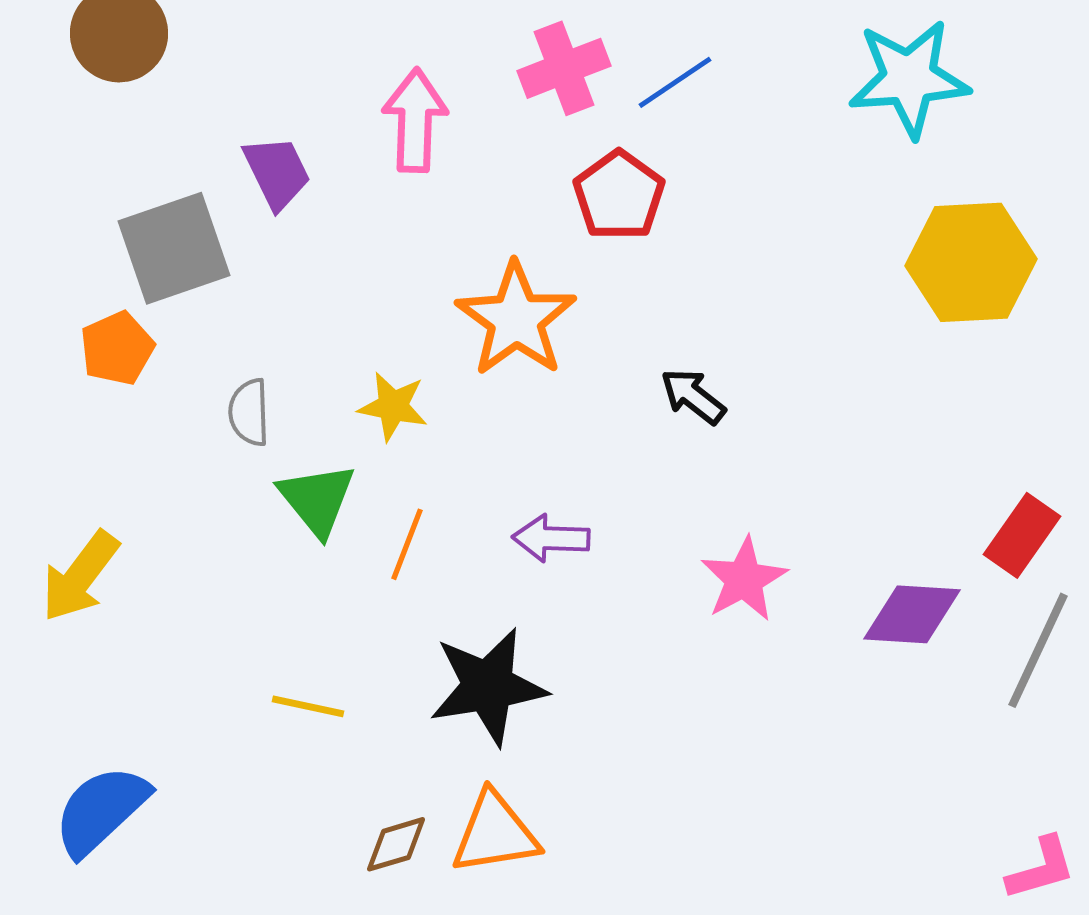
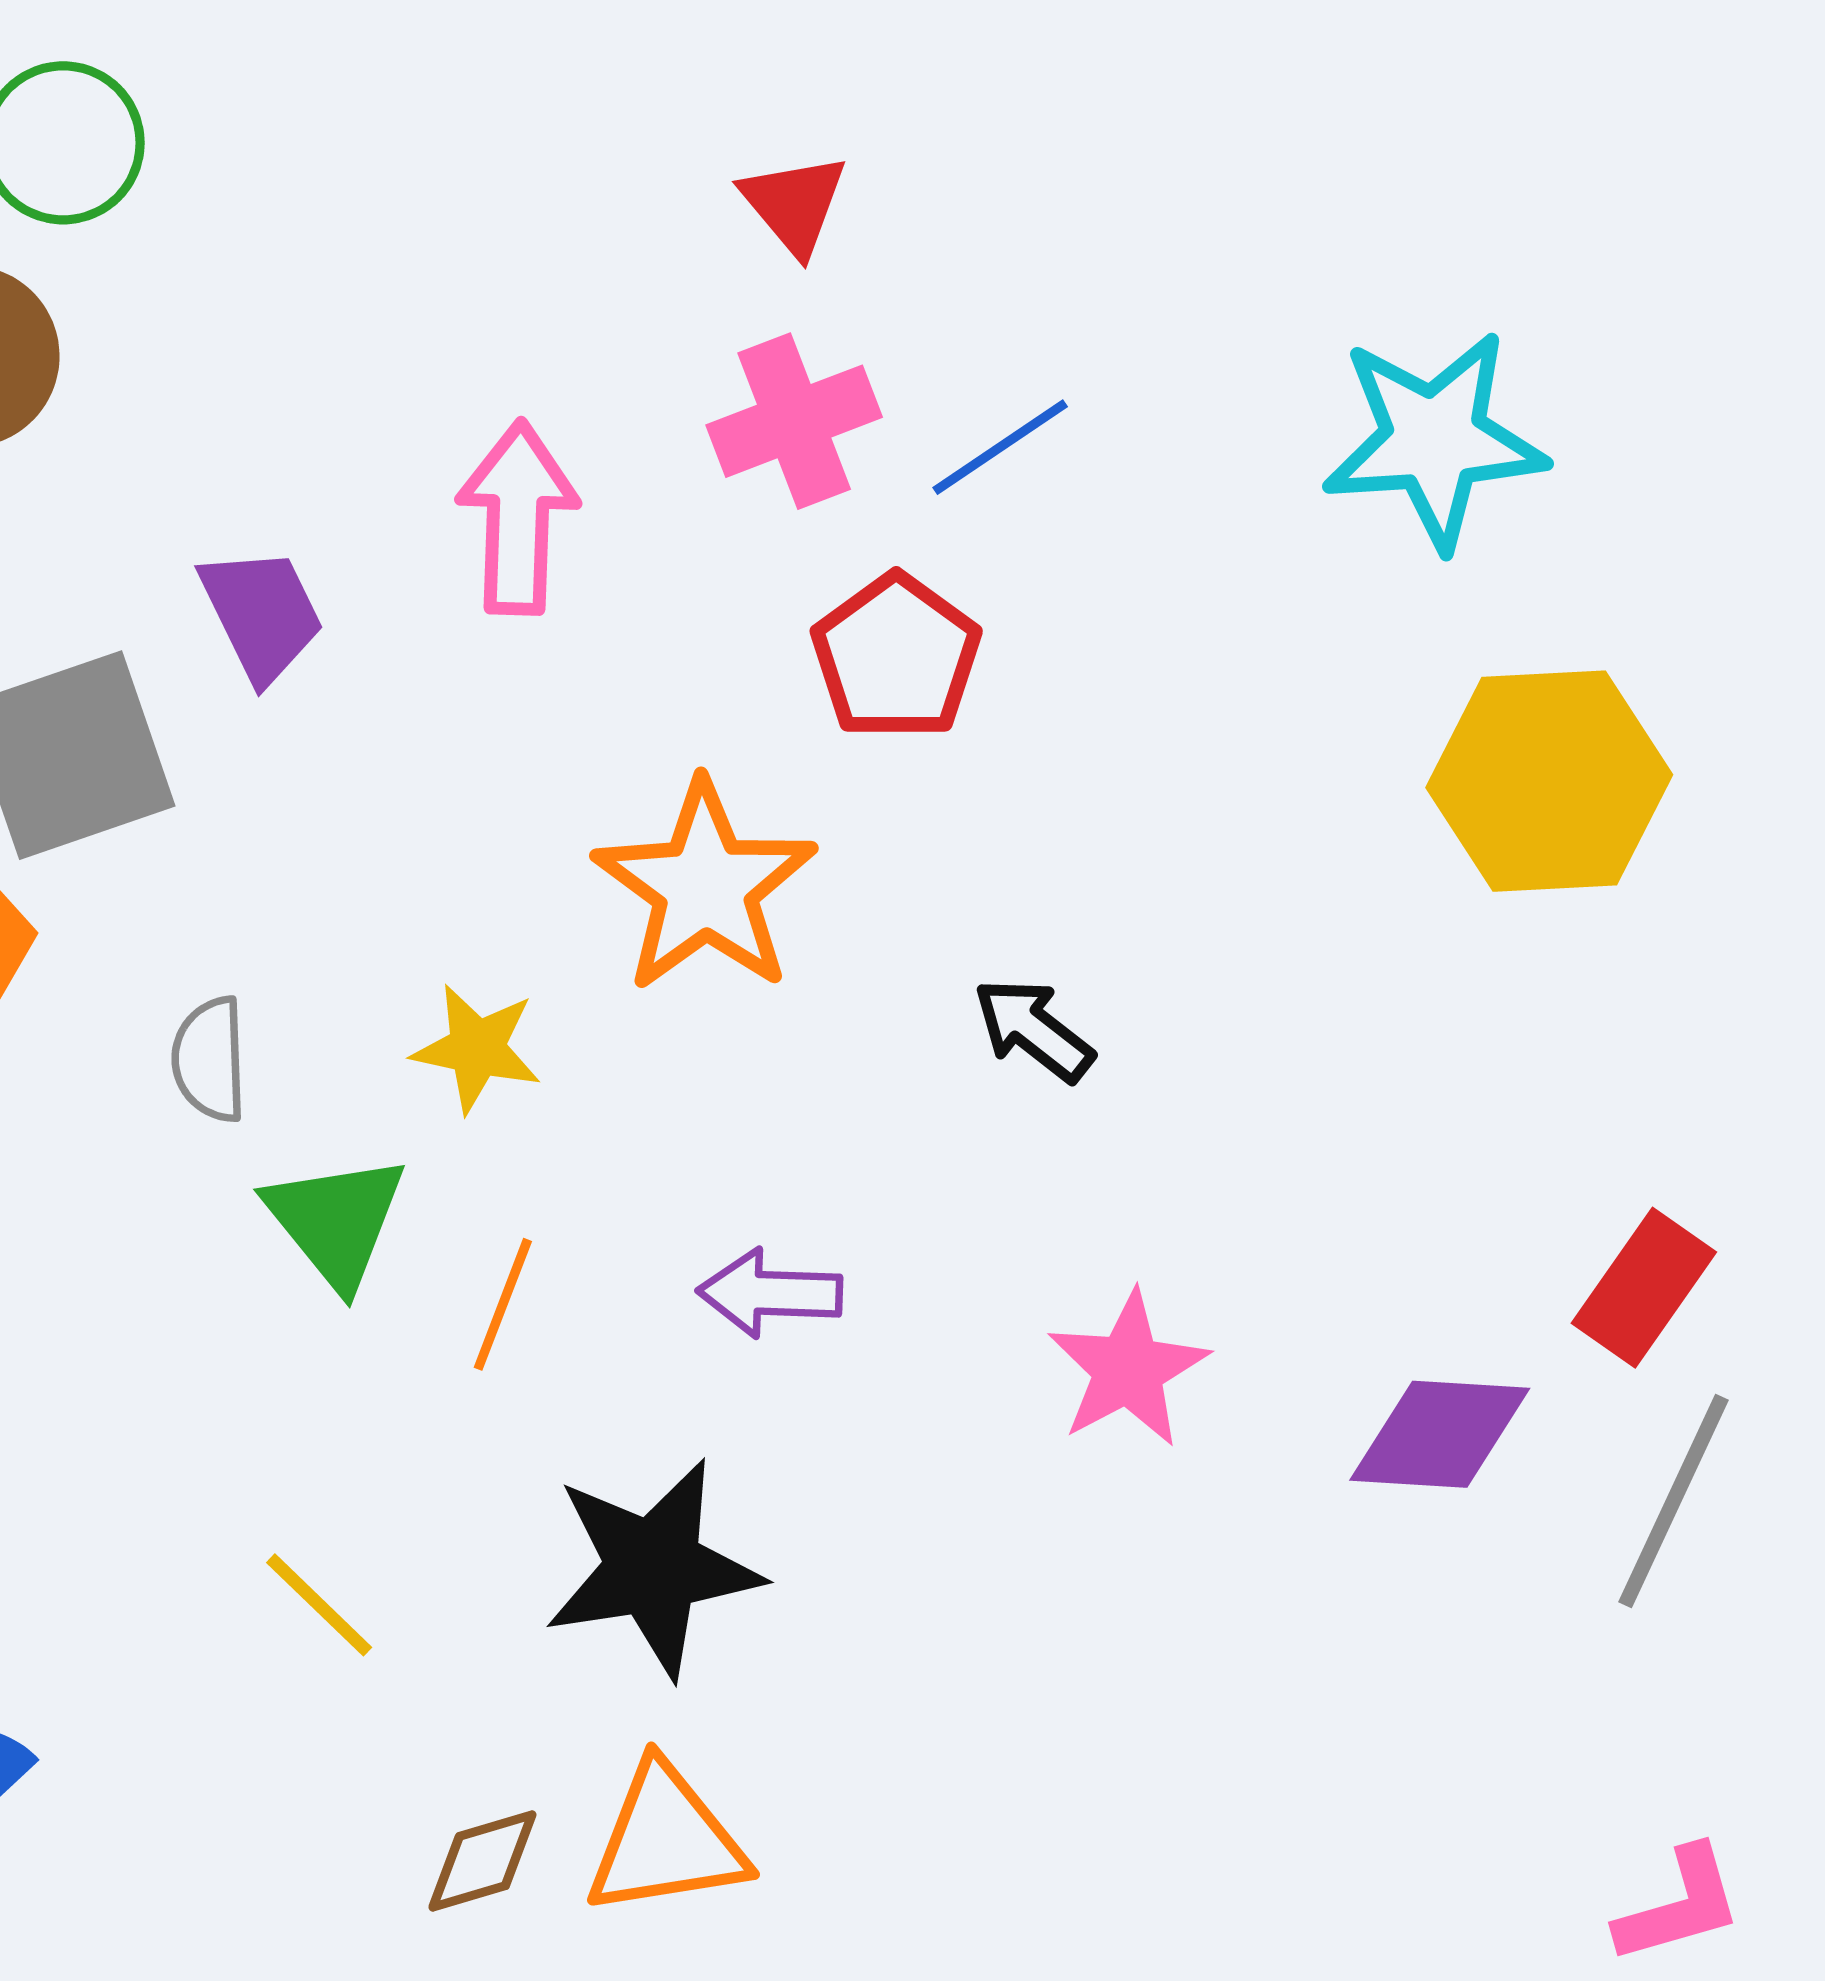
yellow line: (308, 706) -> (319, 1605), turned 32

